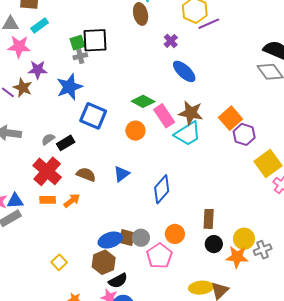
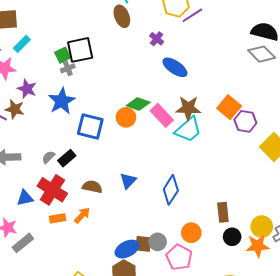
purple star: (38, 70) -> (27, 89), turned 30
orange circle: (135, 131) -> (126, 117), moved
blue triangle: (15, 201) -> (25, 198), moved

